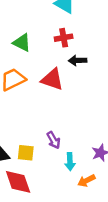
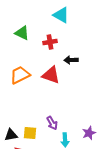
red cross: (64, 38) -> (50, 42), moved
green triangle: (22, 43) -> (22, 33), moved

